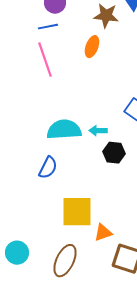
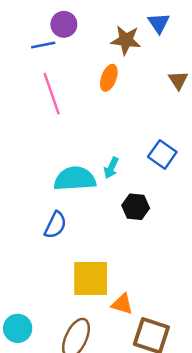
blue line: (48, 27) -> (43, 45), moved
cyan arrow: (98, 131) -> (111, 168), moved, turned -66
orange triangle: (103, 233) -> (122, 304), turned 36

